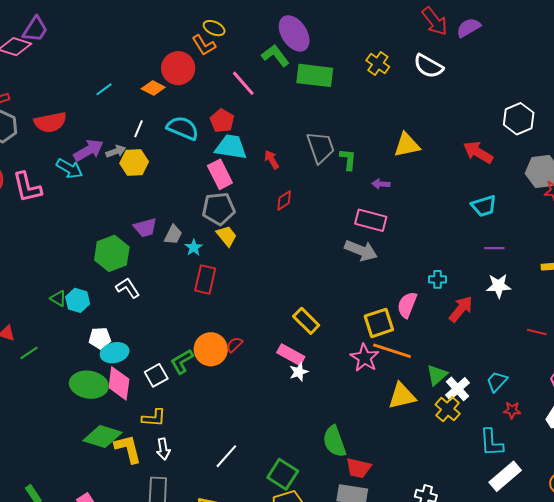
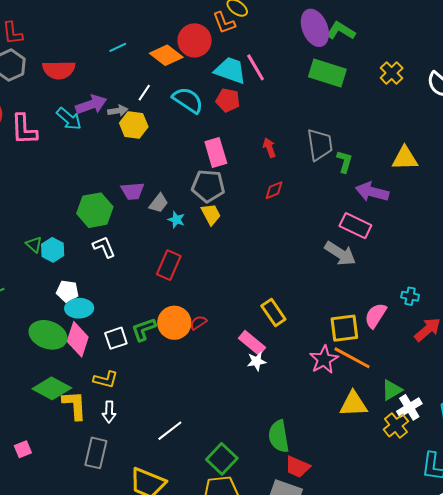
green L-shape: (275, 56) -> (341, 31), moved, turned -32
orange diamond: (153, 88) -> (166, 55), size x1.4
red pentagon: (222, 121) -> (228, 100), turned -30
cyan trapezoid: (231, 147) -> (230, 70), moved
purple arrow: (381, 184) -> (372, 192), size x1.8
cyan star: (194, 248) -> (176, 220), turned -30
red rectangle: (205, 279) -> (169, 265), moved

